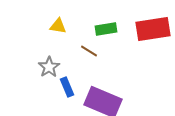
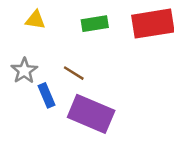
brown line: (89, 51) -> (74, 73), moved

